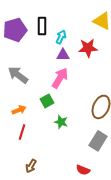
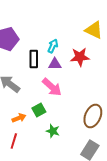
black rectangle: (42, 26) -> (34, 59), moved
pink arrow: (60, 78) -> (52, 87), turned 100
orange arrow: (19, 110) -> (19, 118), moved

